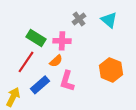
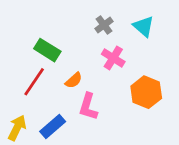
pink cross: (62, 41) -> (113, 58), moved, turned 30
blue rectangle: (40, 85) -> (53, 126), moved

